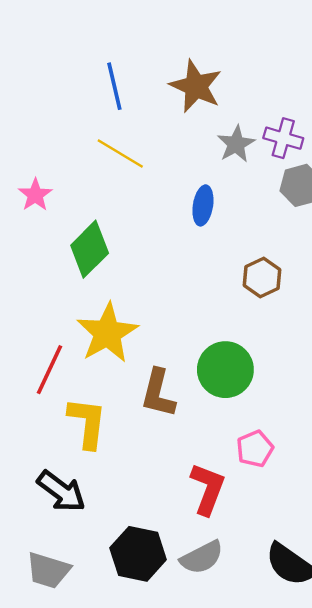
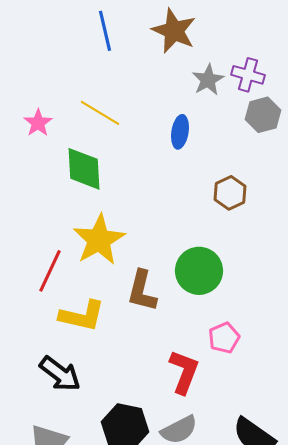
yellow line: (120, 154) -> (100, 113), moved
green diamond: (90, 249) -> (84, 169), turned -48
yellow L-shape: (87, 423) -> (82, 316), turned 96

